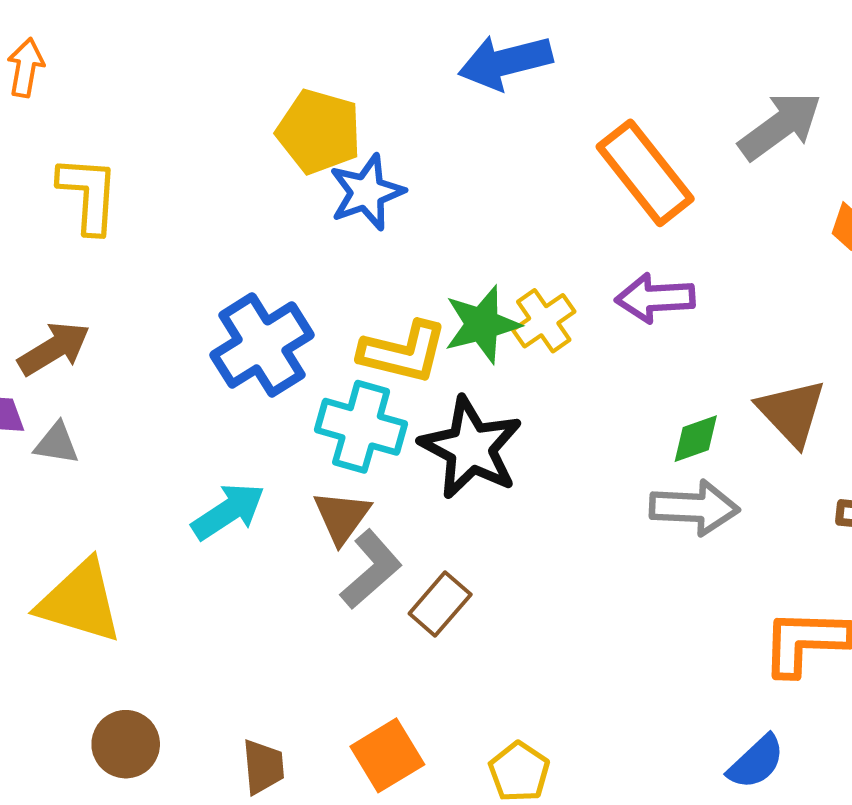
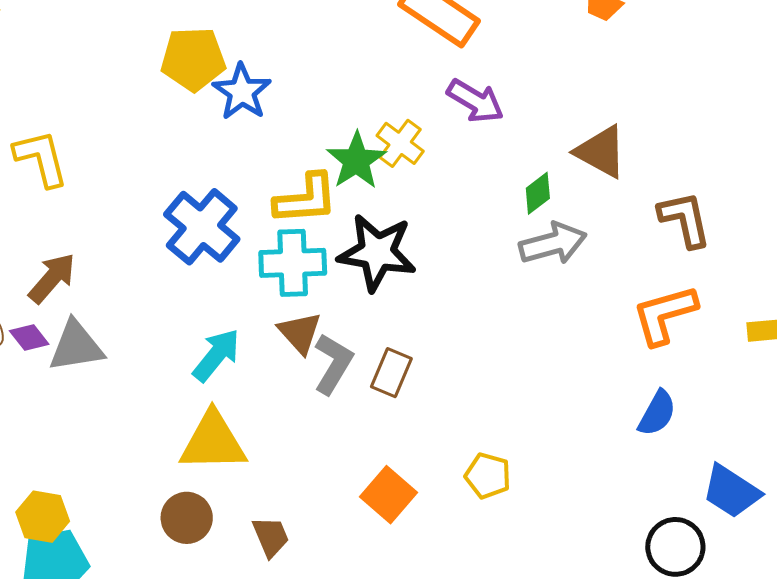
purple arrow: (655, 298) -> (475, 101), turned -128
gray triangle: (57, 444) -> (76, 346), size x1.6
yellow triangle: (80, 601) -> (213, 442), moved
brown circle: (126, 744) -> (187, 518), moved
brown trapezoid: (263, 767) -> (271, 537), moved

